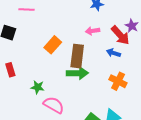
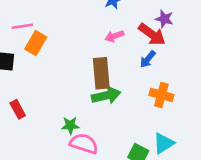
orange rectangle: (53, 45) -> (36, 43), moved
blue arrow: (113, 53) -> (148, 59), turned -56
green star: (38, 87) -> (70, 125), moved

